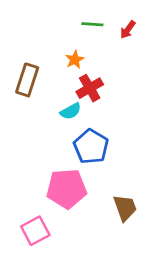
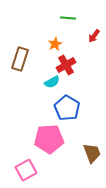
red arrow: (128, 30) -> (94, 36), moved

